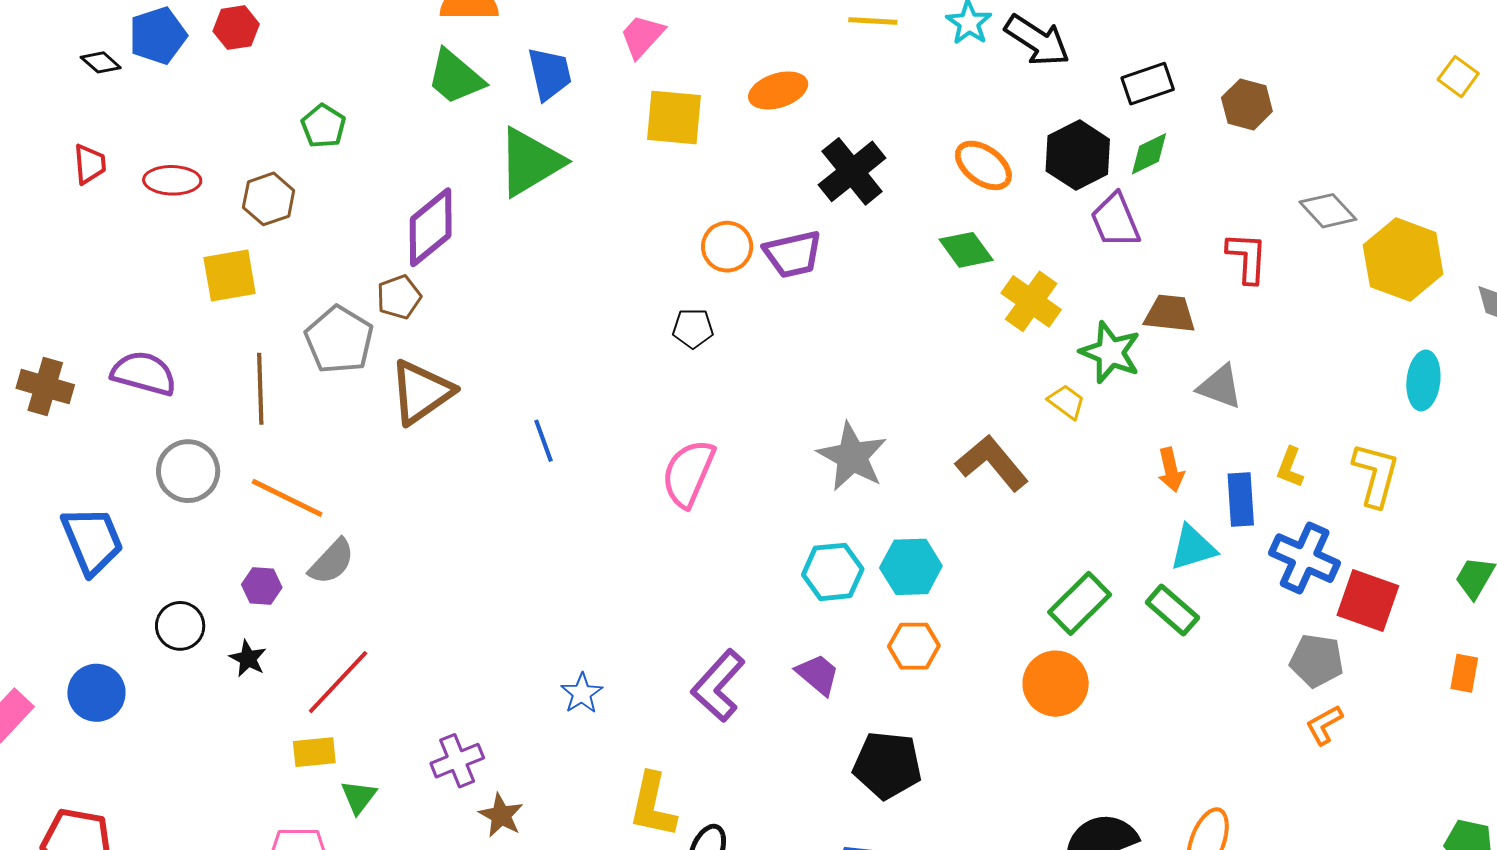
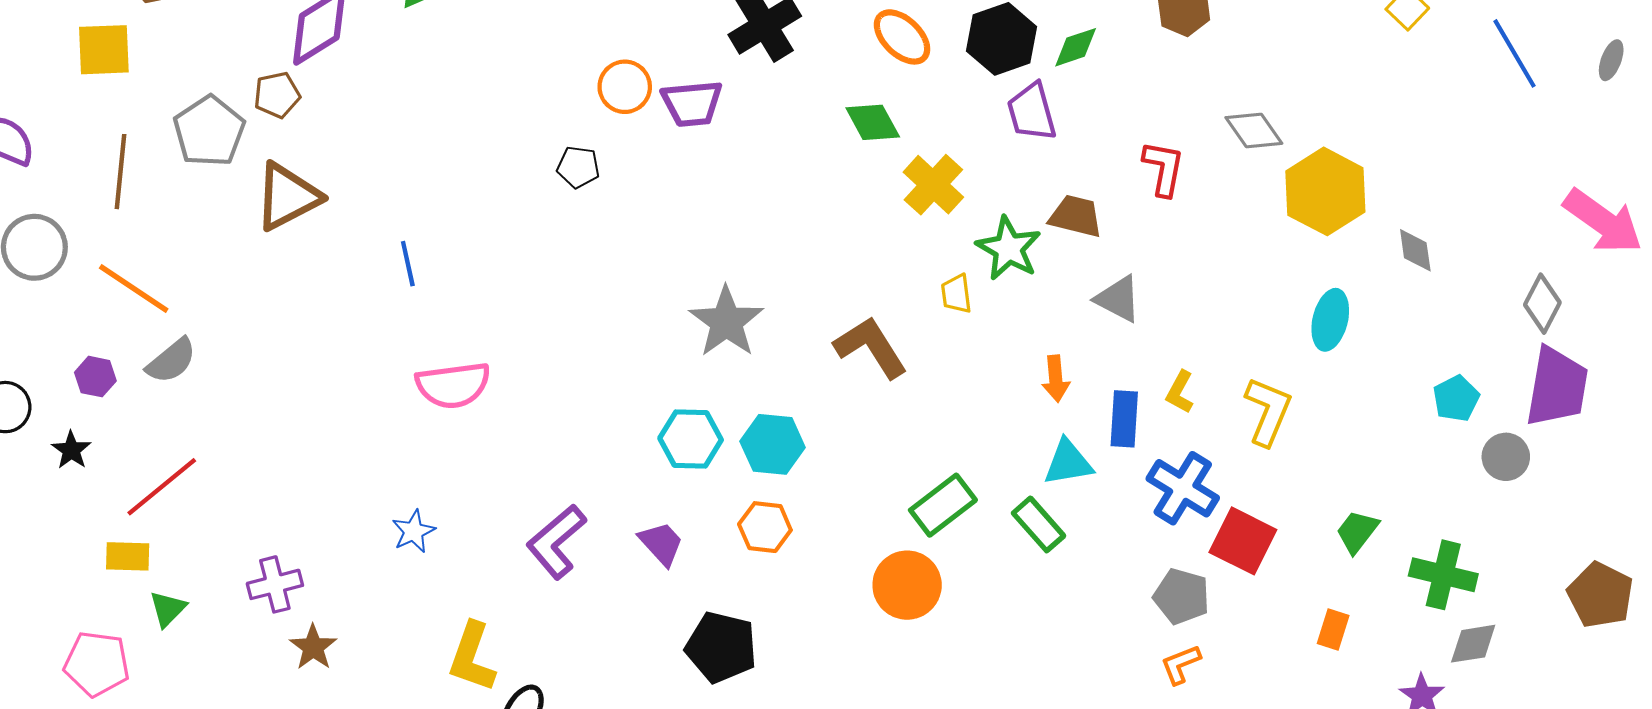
yellow trapezoid: (1066, 402) -> (956, 294), turned -141
pink semicircle: (688, 473) -> (453, 385), moved, turned -128

